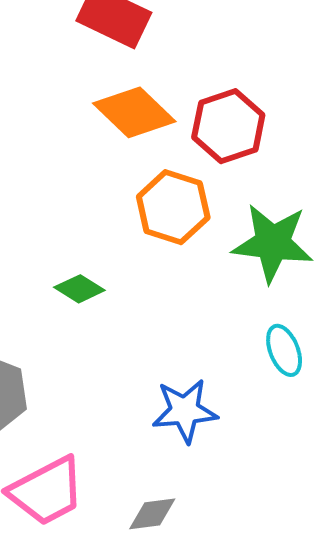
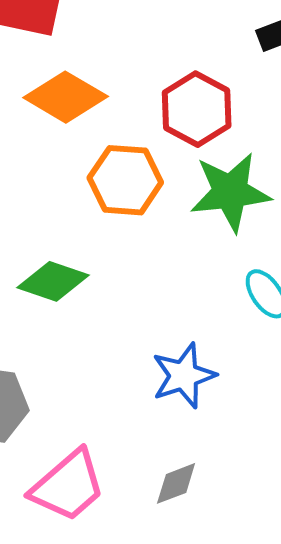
red hexagon: (228, 126) -> (197, 109), moved
green diamond: (79, 289) -> (53, 281), size x1.4

